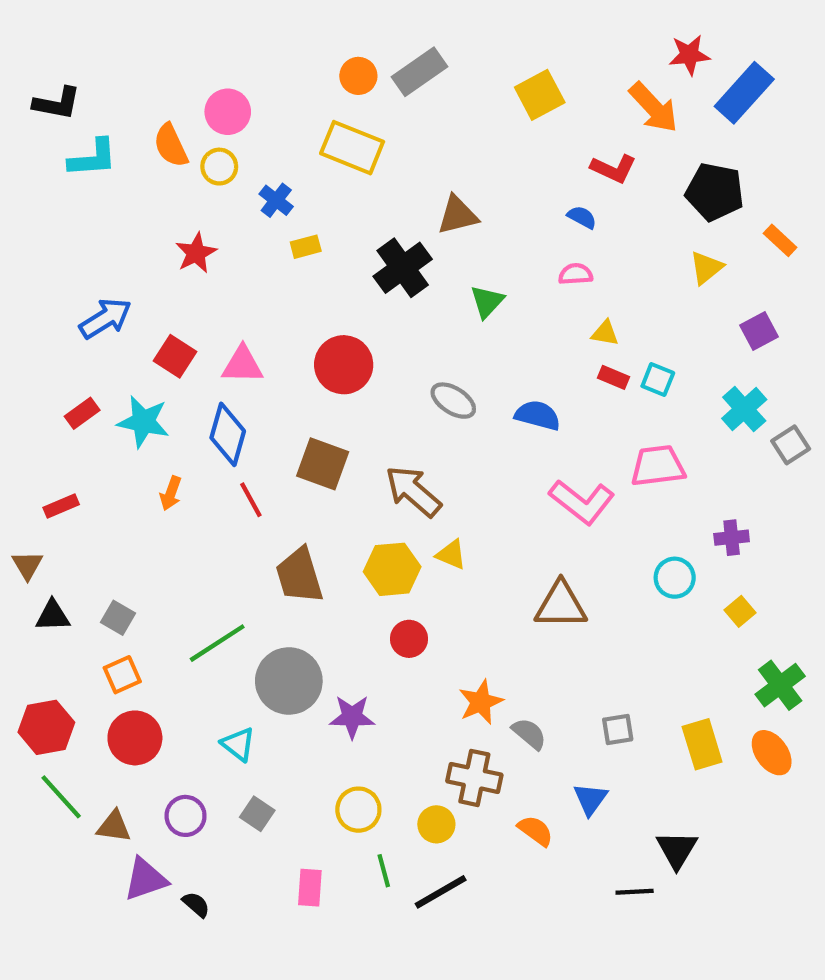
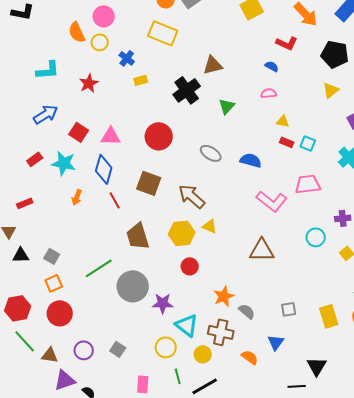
cyan L-shape: (93, 158) -> (48, 70), moved
cyan triangle: (238, 744) -> (187, 325), moved, size x1.4

